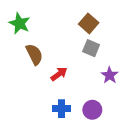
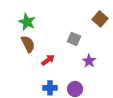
green star: (20, 23) -> (27, 22), moved
brown square: (89, 23) -> (100, 19), moved

